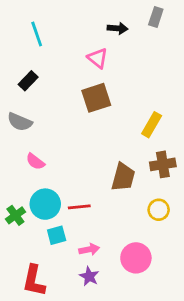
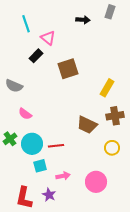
pink triangle: (98, 58) -> (48, 38), moved
black rectangle: (28, 81) -> (36, 56), moved
brown trapezoid: (123, 177) -> (87, 125), turned 100
green cross: (15, 215) -> (10, 139), moved
purple star: (89, 276) -> (49, 195), moved

